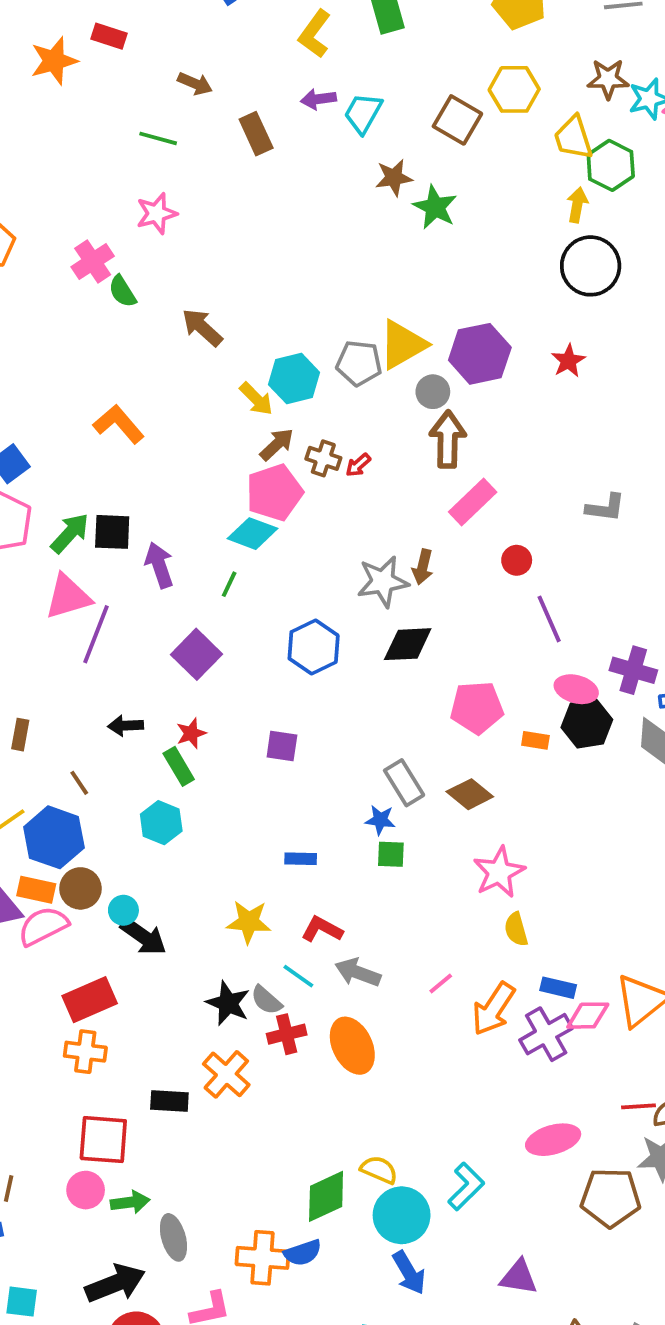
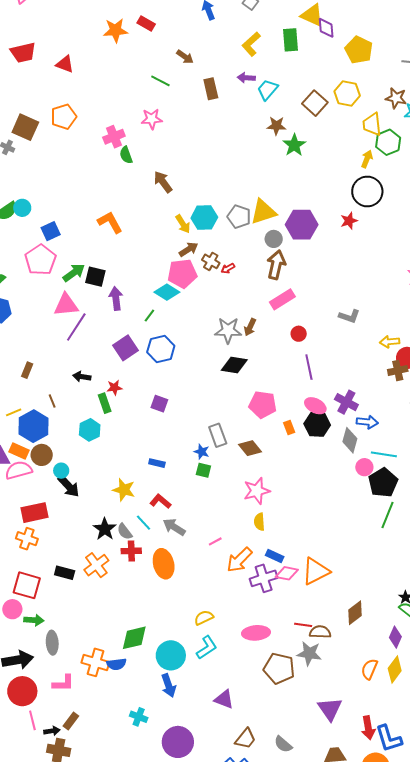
red star: (568, 361) -> (349, 221), moved
blue hexagon: (314, 647) -> (161, 349), moved
orange rectangle: (535, 740) -> (289, 428), turned 48
yellow semicircle: (379, 1170) -> (204, 618), moved, turned -60

